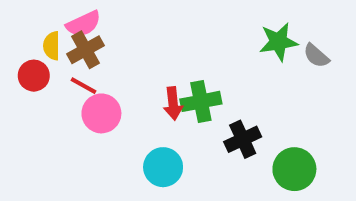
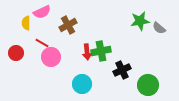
brown cross: (85, 50) -> (68, 25), moved
red circle: (34, 76) -> (16, 53), moved

